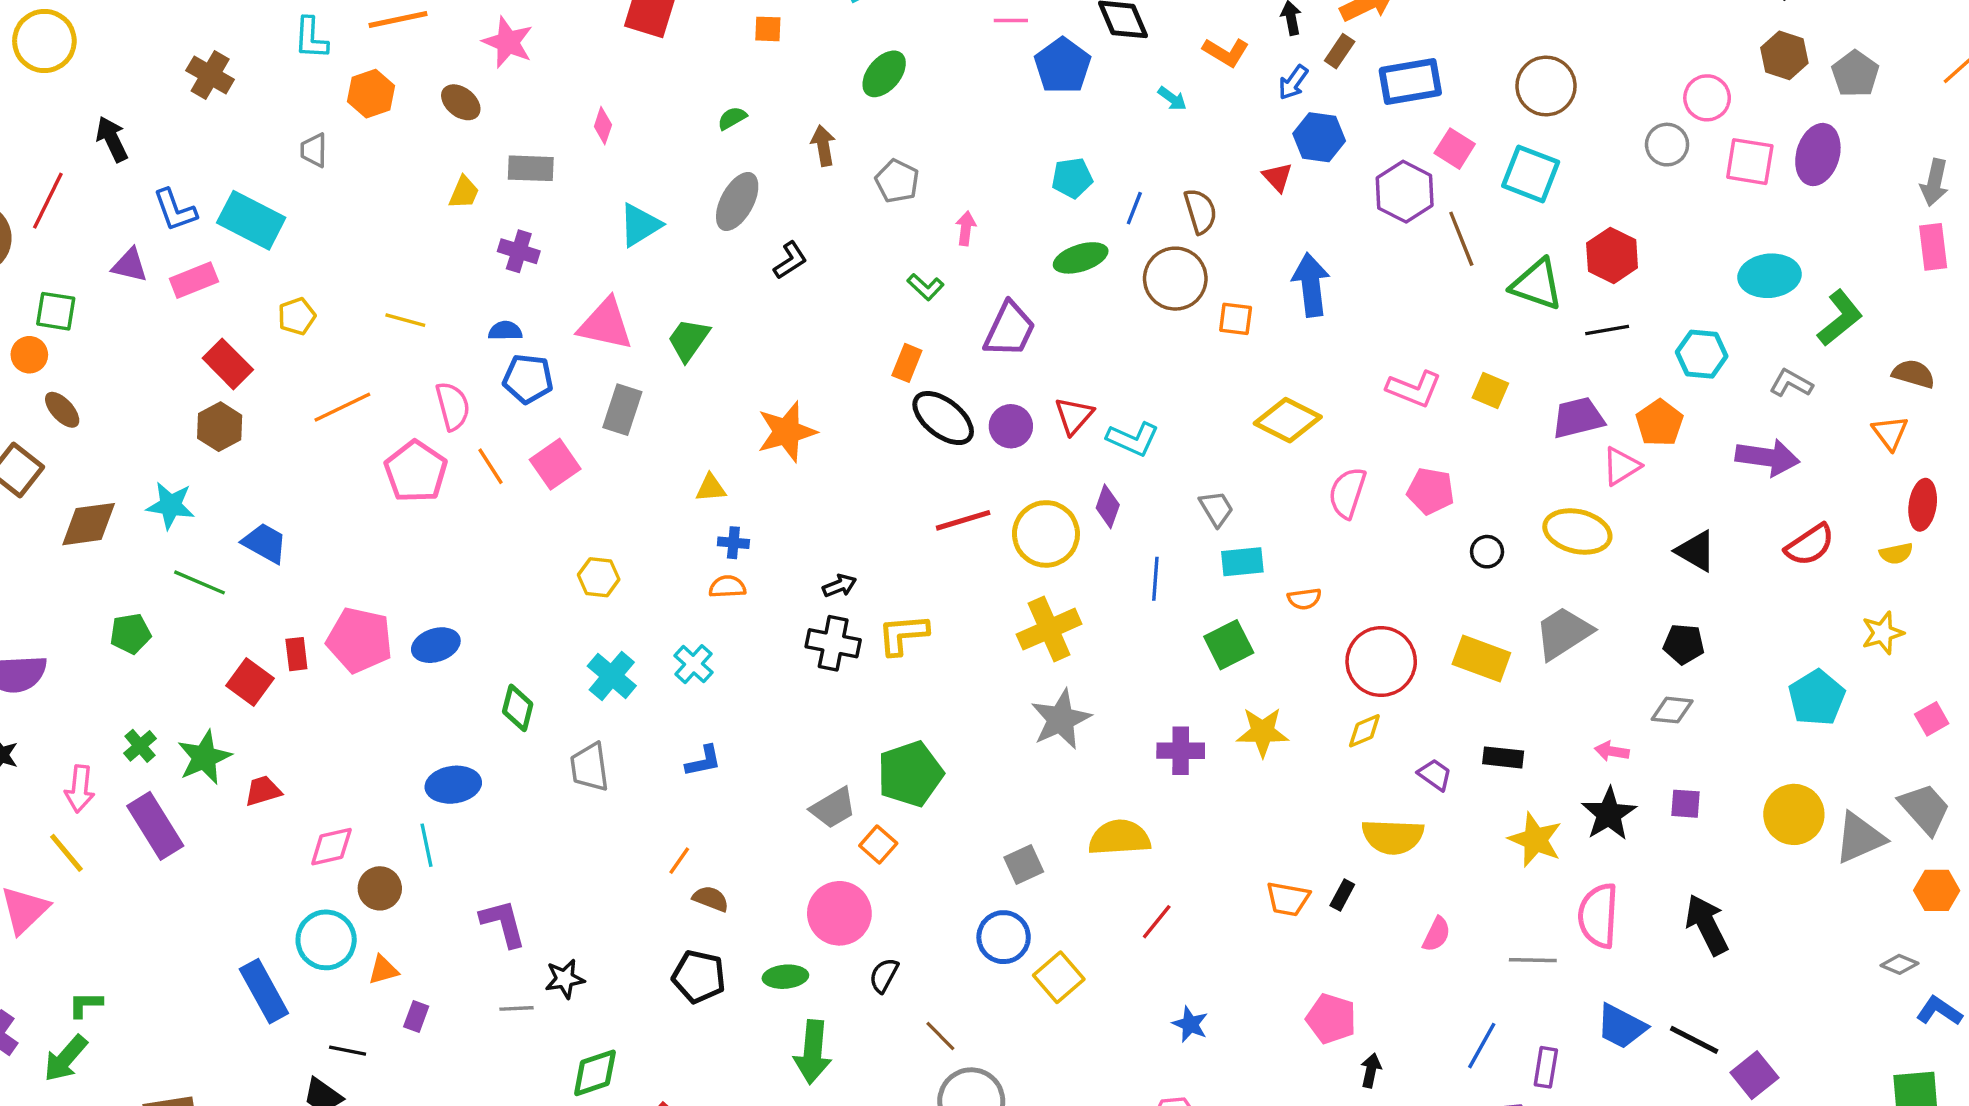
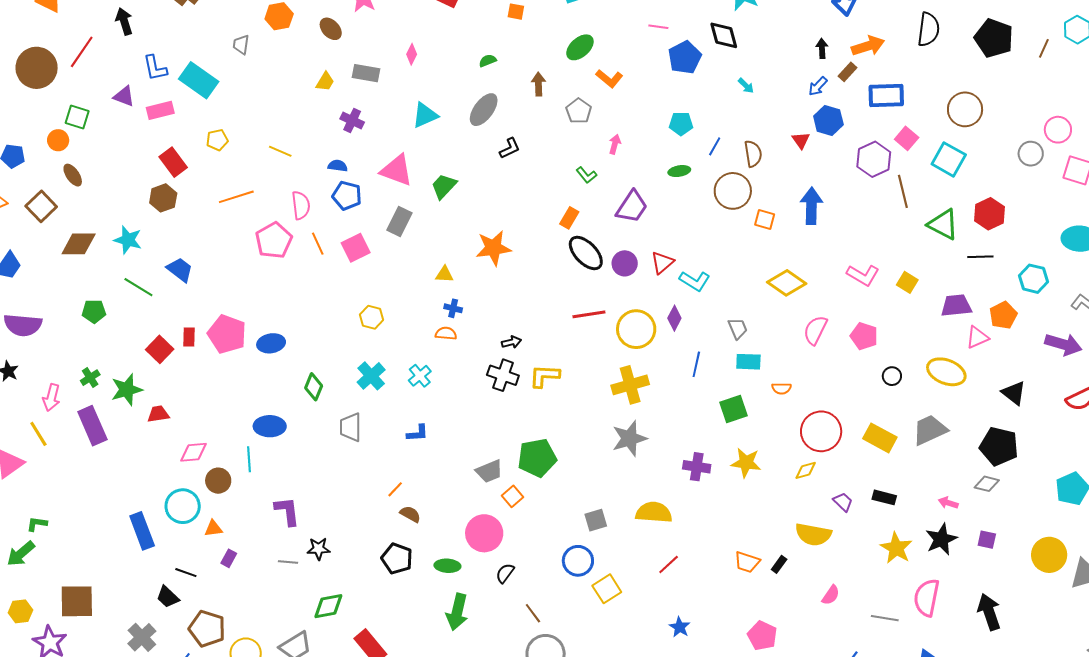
orange L-shape: (1226, 52) -> (609, 79), moved
green ellipse: (1081, 258) -> (679, 171), size x0.7
black pentagon: (1684, 644) -> (999, 446), size x1.6

